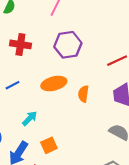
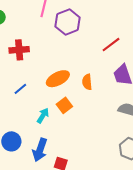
purple hexagon: (68, 45) -> (68, 22), moved
orange square: (49, 145) -> (64, 105), moved

